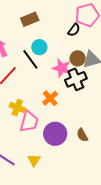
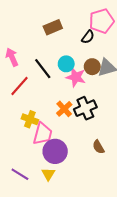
brown rectangle: (30, 19) -> (53, 27), moved
cyan circle: (39, 47) -> (66, 64), moved
black cross: (76, 79) -> (85, 108), moved
purple circle: (55, 134) -> (55, 151), moved

